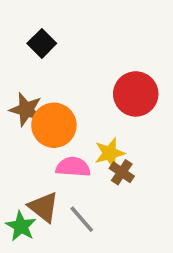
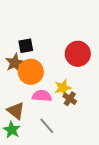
black square: (42, 43) -> (26, 46), moved, turned 35
brown star: (26, 110) -> (15, 63), turned 30
brown triangle: (43, 207) -> (16, 111), moved

